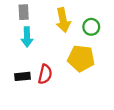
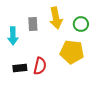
gray rectangle: (24, 12) -> (33, 24), moved
cyan arrow: (27, 37) -> (13, 36), moved

